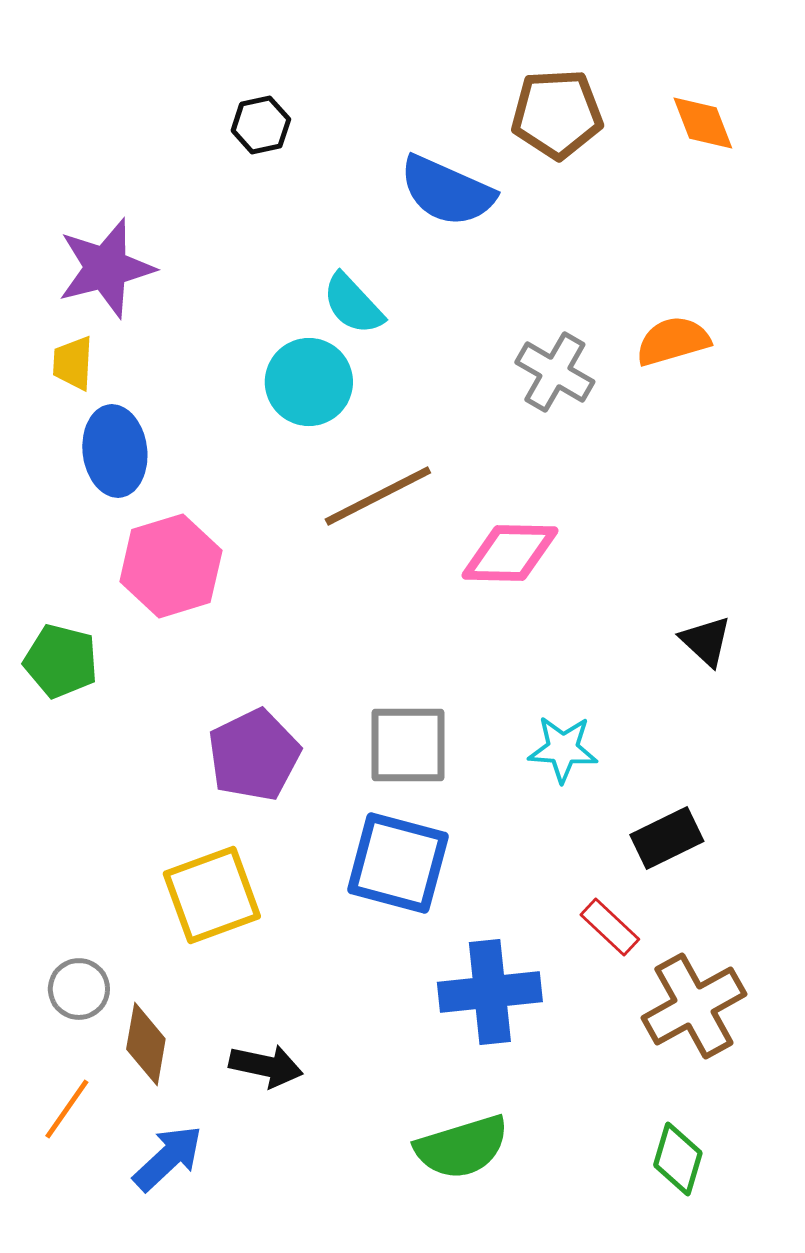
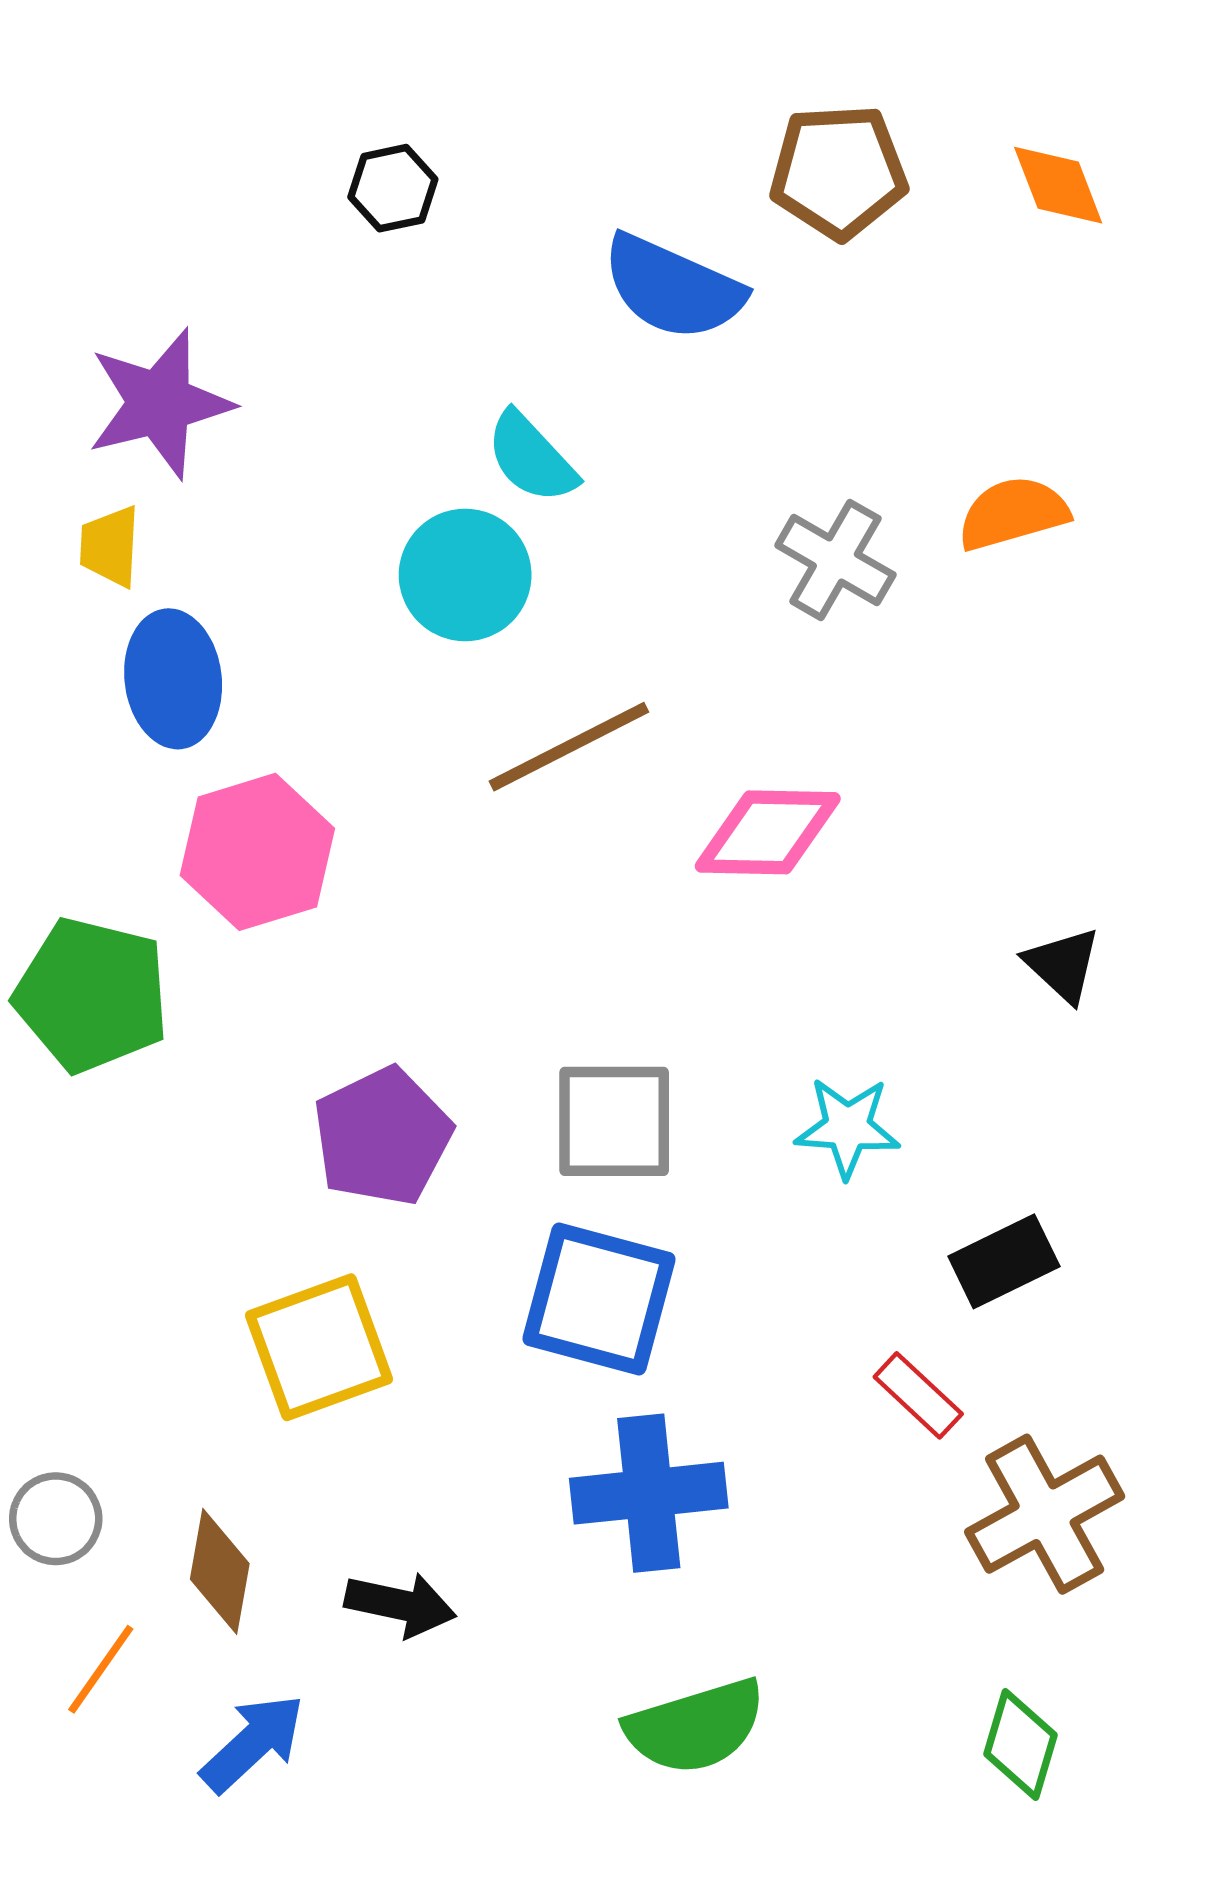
green pentagon: (61, 661) -> (92, 995), size x1.4
gray circle: (79, 989) -> (56, 1519), moved
blue cross: (490, 992) -> (649, 1493), moved

